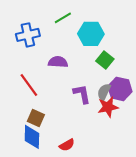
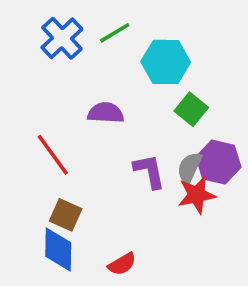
blue cross: (28, 35) -> (62, 38), moved, turned -30

